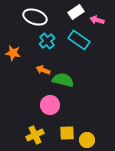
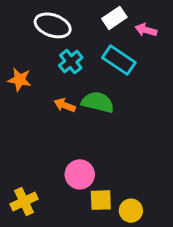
green semicircle: (63, 80) -> (98, 102), moved
pink circle: (50, 105) -> (80, 174), moved
yellow cross: (35, 135) -> (24, 202), moved

